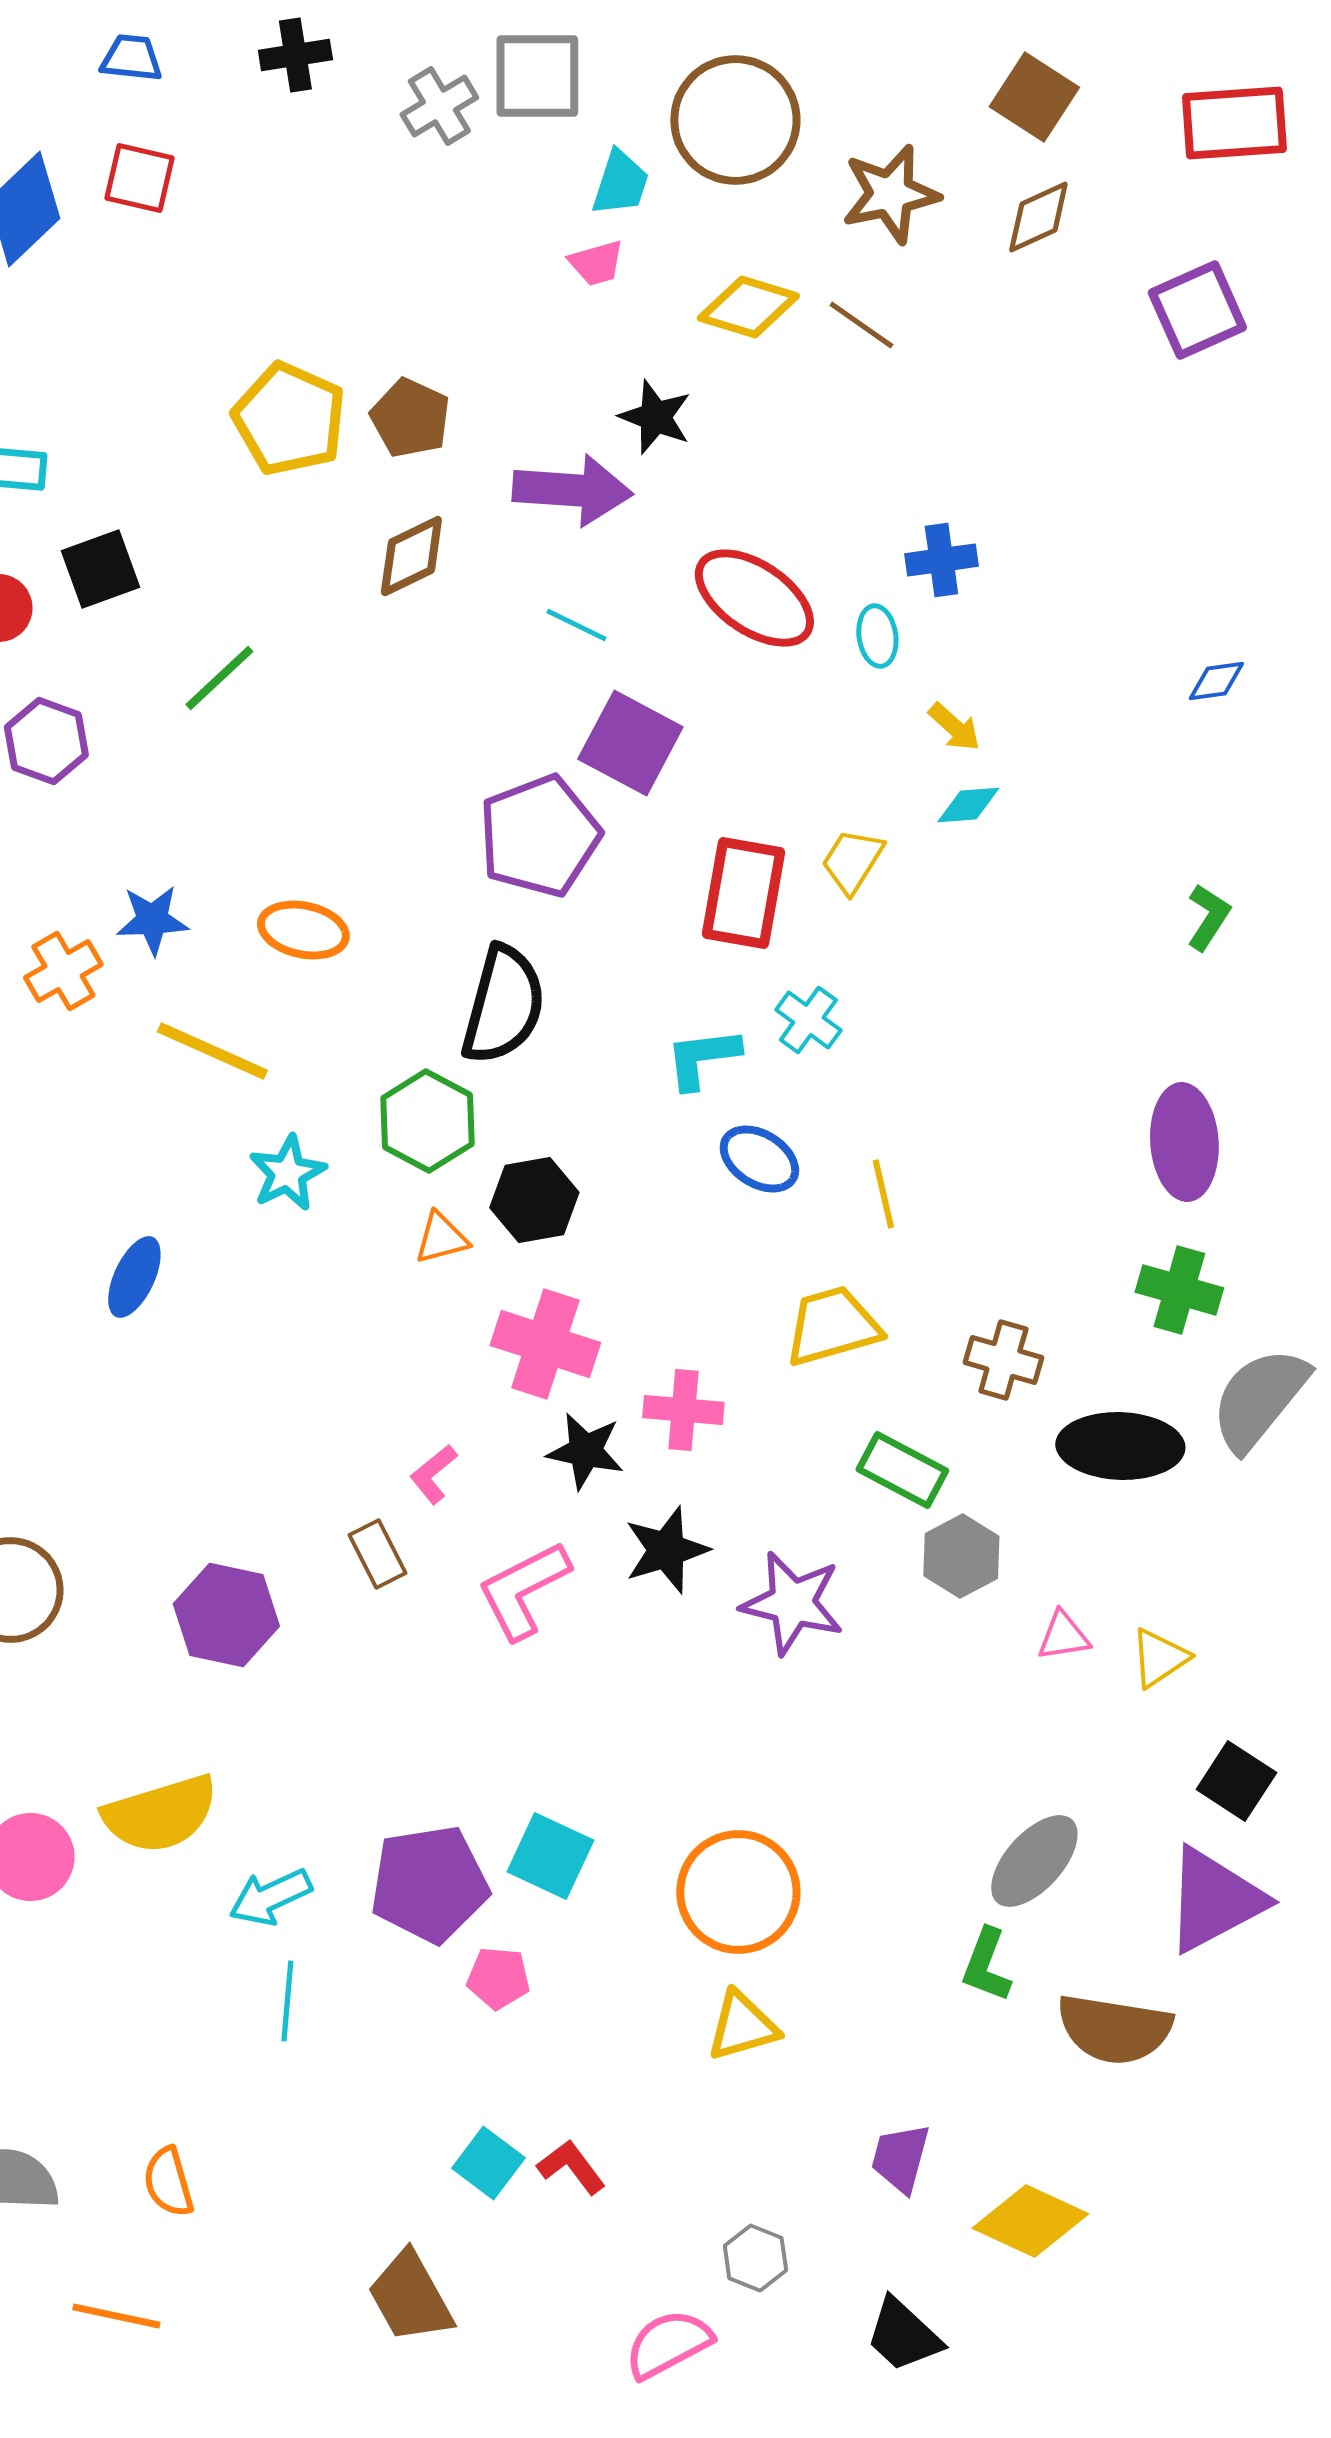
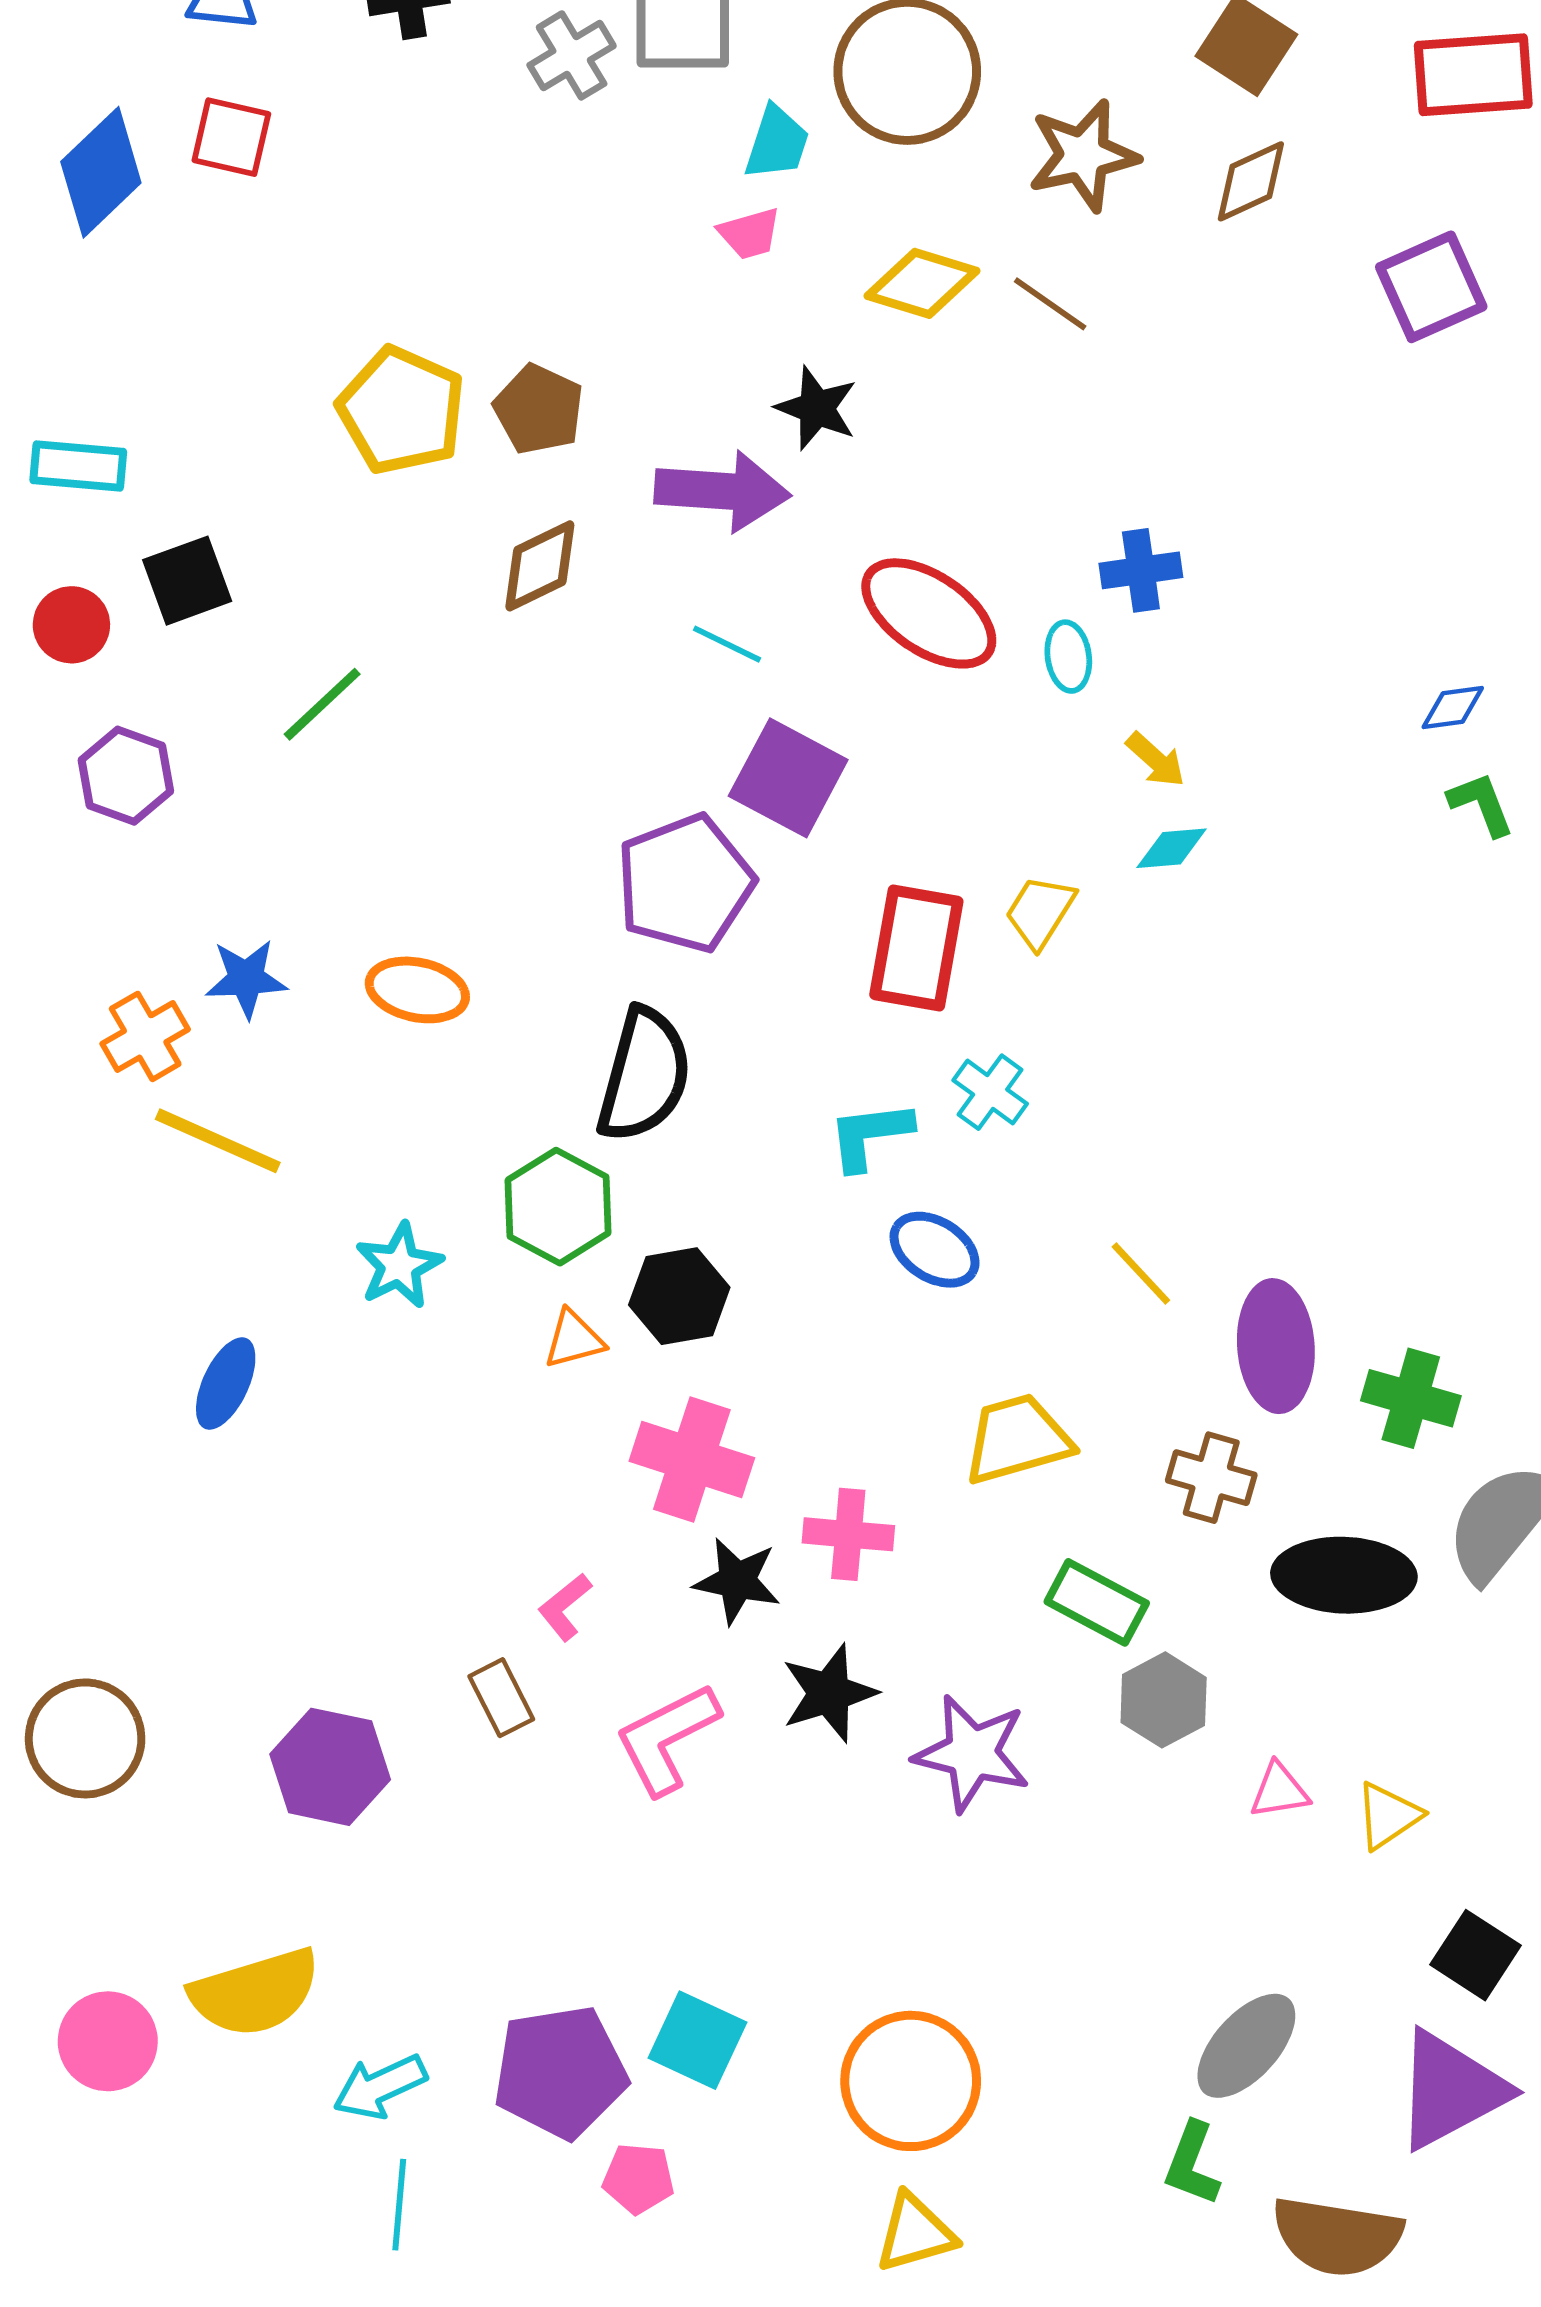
green L-shape: (1208, 917) -> (1481, 804), moved, turned -54
yellow line: (212, 1051) -> (218, 1141), moved
purple ellipse: (1184, 1142) -> (1276, 1346), moved
yellow line: (883, 1194) -> (1141, 1273), moved, turned -30

